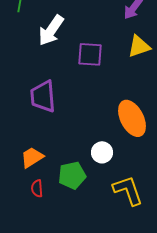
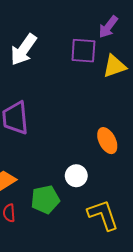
purple square: (90, 54) -> (83, 51), moved
orange ellipse: (132, 118) -> (107, 141), size x0.7

